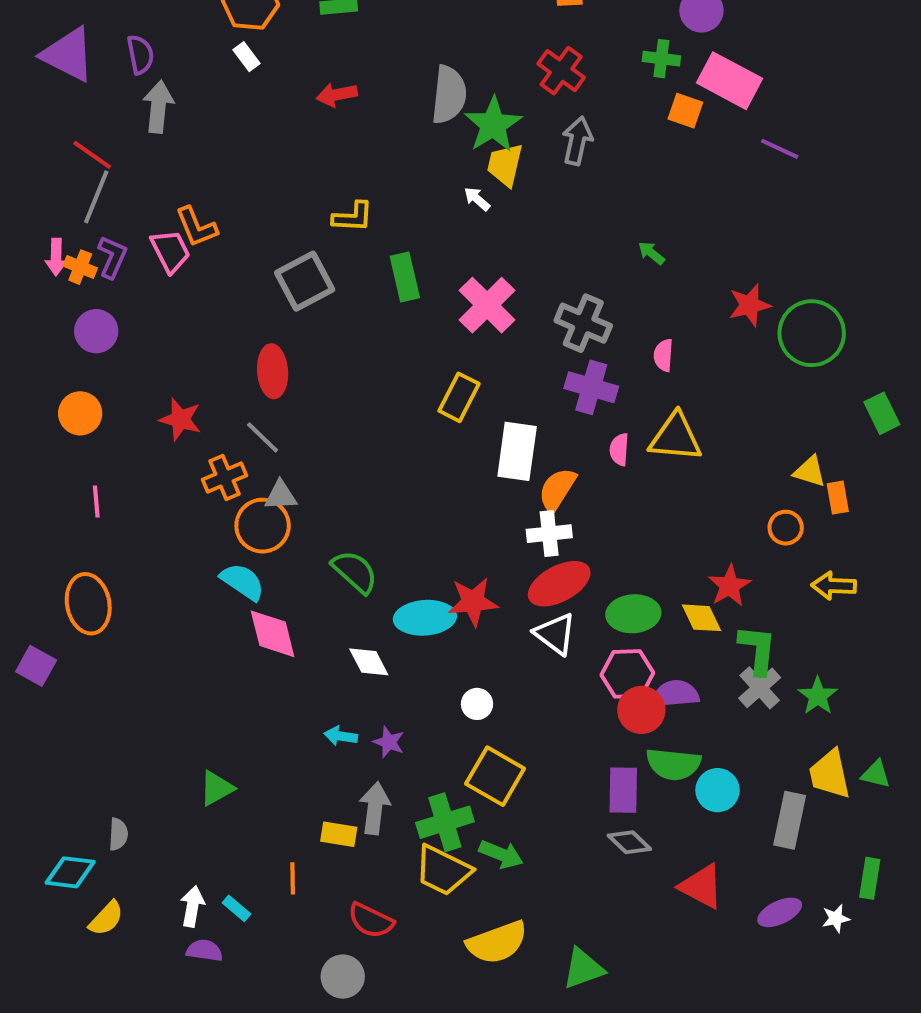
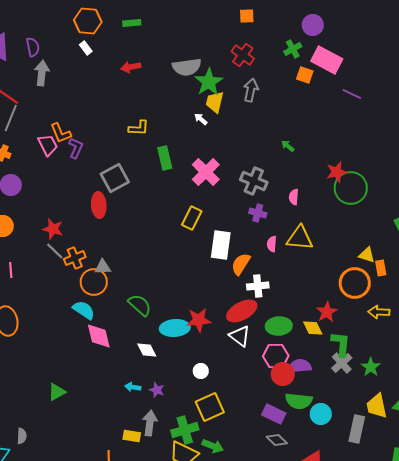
green cross: (661, 59) -> (293, 49), turned -36
gray semicircle: (449, 95) -> (187, 67), turned 76
purple L-shape: (112, 257) -> (76, 148), moved
gray square: (305, 281) -> (115, 178), moved
green circle: (812, 333) -> (351, 188), moved
purple cross: (591, 387) -> (258, 213), size x0.7
gray line: (263, 437) -> (55, 251), moved
orange circle: (786, 528) -> (355, 283), size x1.8
white cross: (549, 534) -> (258, 286), moved
yellow square: (495, 776) -> (210, 407), turned 36
green triangle: (216, 788) -> (57, 392), moved
purple rectangle: (623, 790) -> (274, 414), turned -65

